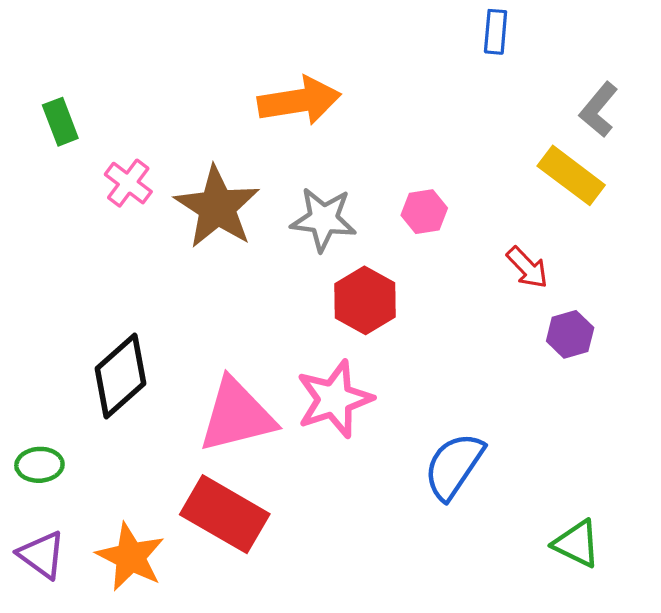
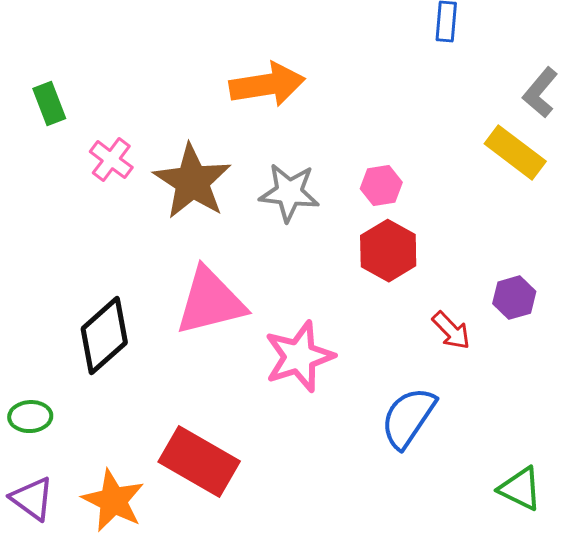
red arrow: (527, 267) -> (451, 331), moved
red hexagon: (365, 300) -> (388, 251), moved
pink triangle: (237, 415) -> (210, 302), moved

